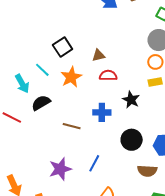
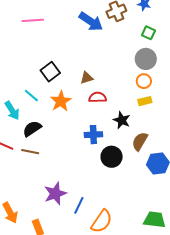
brown line: (72, 126) -> (30, 152), moved
black circle: (132, 140) -> (112, 157), moved
blue line: (94, 163) -> (79, 205), moved
brown semicircle: (147, 171) -> (140, 141), moved, turned 120

